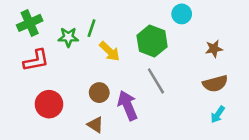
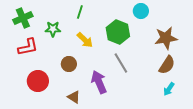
green line: (91, 28) -> (80, 12), moved
brown star: (214, 49) -> (166, 38), size x1.6
brown semicircle: (215, 84) -> (167, 65), turned -42
brown circle: (99, 93) -> (69, 64), moved

